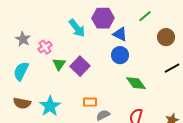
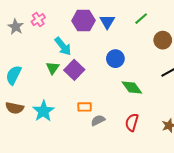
purple hexagon: (103, 18) -> (84, 21), moved
cyan arrow: (77, 28) -> (63, 46), moved
blue triangle: (120, 34) -> (107, 22), moved, turned 35
gray star: (23, 39) -> (16, 27), moved
pink cross: (45, 47) -> (38, 20), moved

